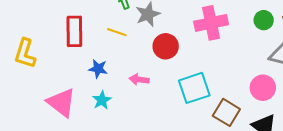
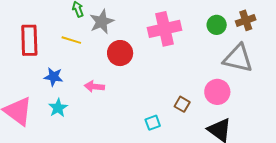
cyan square: (194, 88) -> (153, 123), moved, size x0.5
brown square: (226, 112) -> (182, 104), moved, size x0.6

